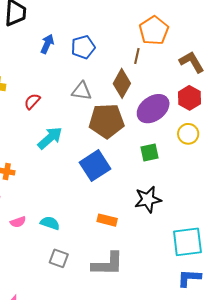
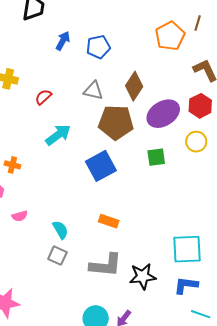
brown line: (137, 56) -> (198, 23), moved
black star: (148, 199) -> (143, 276), moved
cyan semicircle: (50, 223) -> (60, 230), moved, turned 36

